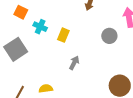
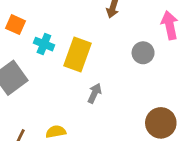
yellow rectangle: (63, 35) -> (78, 55), size x1.6

